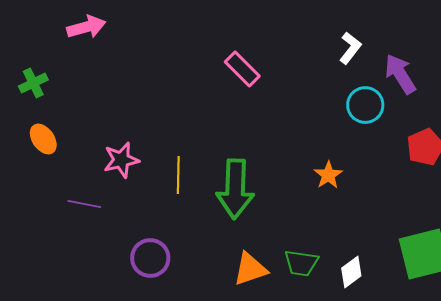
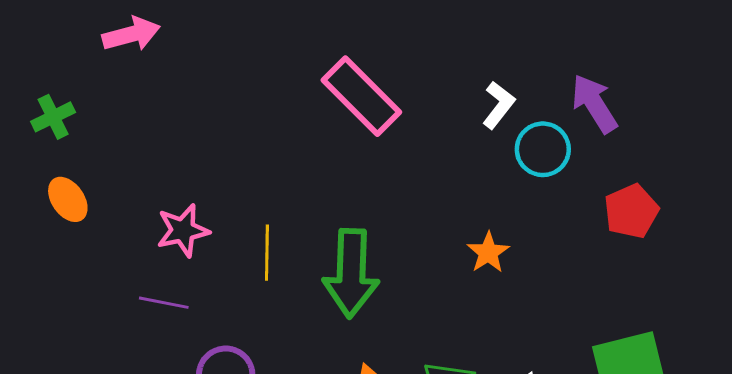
white L-shape: (350, 48) -> (499, 105), moved
pink rectangle: (242, 69) -> (361, 96), size x1.5
purple line: (84, 204) -> (164, 303), moved

